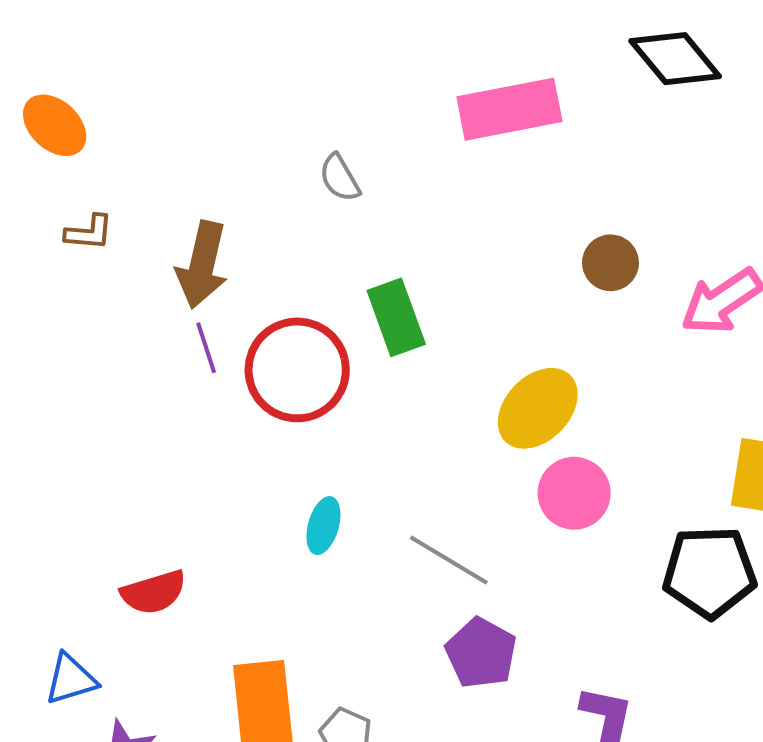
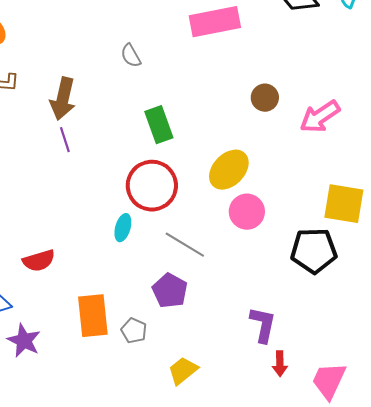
red circle: (297, 370) -> (152, 186), moved
purple pentagon: (481, 653) -> (170, 291), moved

